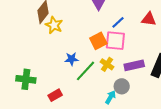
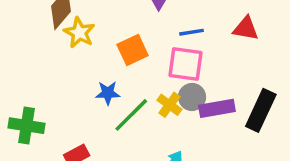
blue line: (118, 22) -> (191, 32), turned 32
orange square: (98, 41) -> (133, 50), moved
gray circle: (122, 86) -> (192, 97), moved

